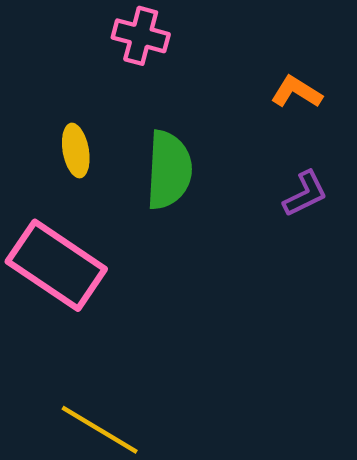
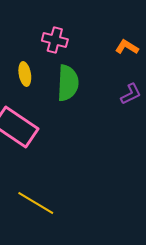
pink cross: (141, 36) -> (55, 40), moved

